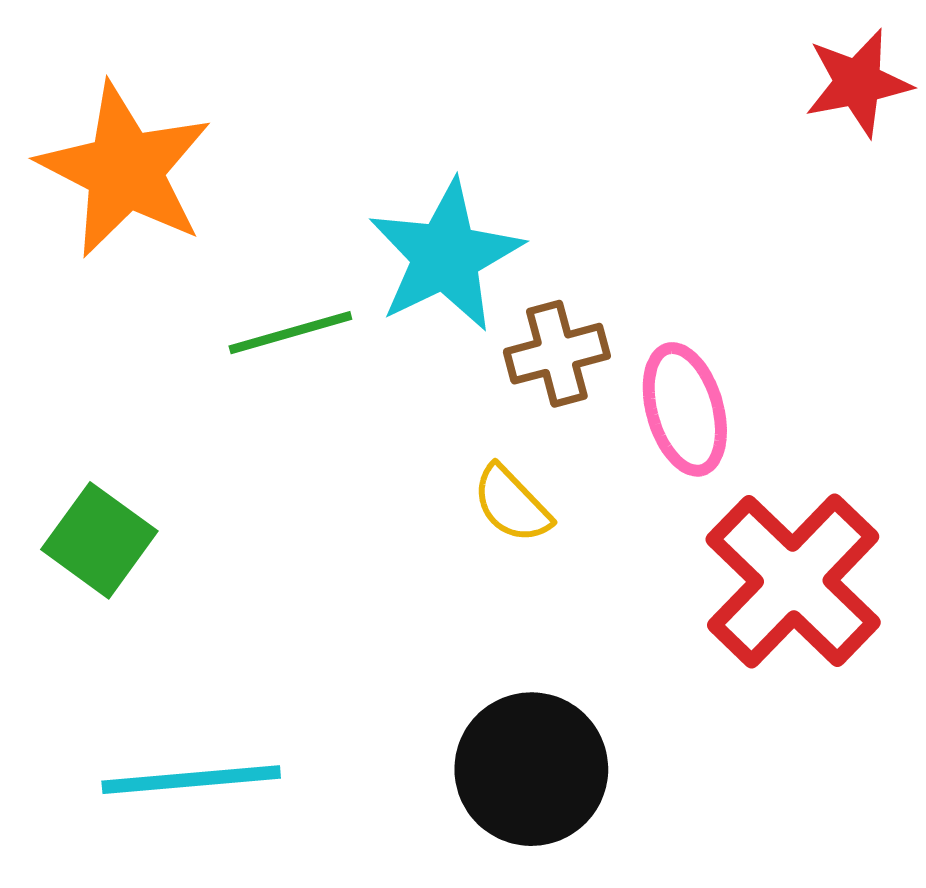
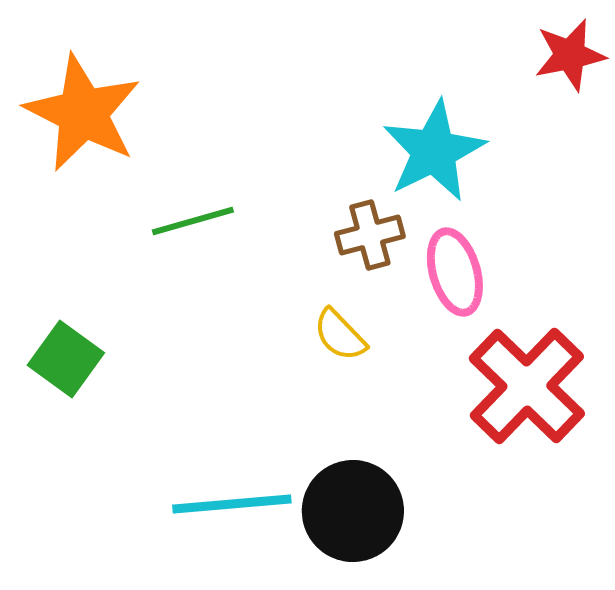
cyan star: (446, 256) -> (434, 151), moved
cyan line: (191, 780) -> (232, 504), moved

